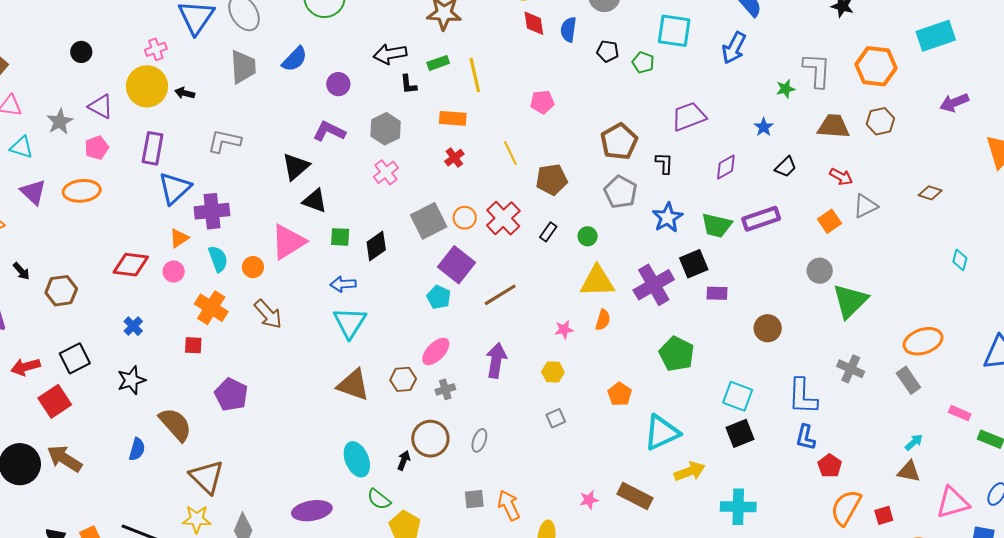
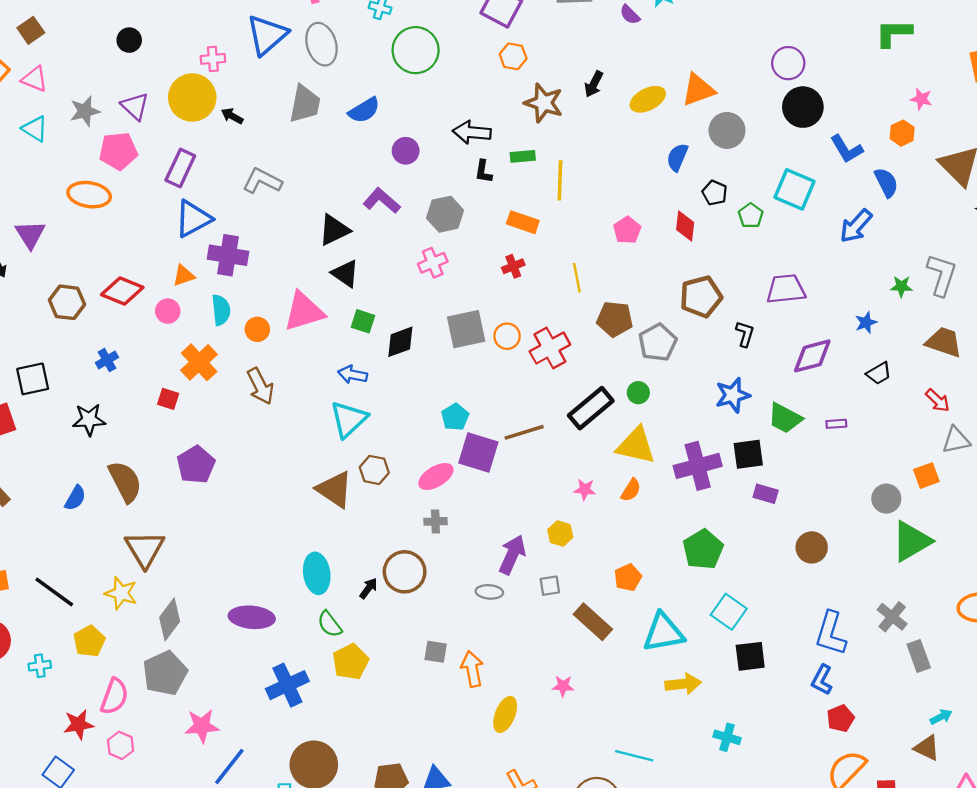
red diamond: (534, 23) -> (685, 226), moved
pink pentagon: (542, 102) -> (627, 230), turned 30
pink pentagon: (97, 148) -> (118, 151), size x1.4
purple diamond: (726, 167) -> (812, 356), size x1.4
purple triangle: (33, 192) -> (30, 234), moved
gray pentagon: (621, 192) -> (658, 342), moved
purple rectangle: (761, 219) -> (836, 424), size x0.5
orange square: (829, 221) -> (926, 476), moved
black rectangle: (548, 232) -> (591, 408), moved, size x2.0
purple square: (456, 265) -> (478, 453), moved, turned -36
brown hexagon: (61, 291) -> (67, 302), moved
purple arrow: (496, 360) -> (512, 555), moved
brown hexagon: (403, 379) -> (374, 470), moved
gray rectangle: (908, 380) -> (919, 656), moved
cyan square: (738, 396) -> (729, 612), moved
gray ellipse: (479, 440) -> (489, 592), moved, turned 60
brown rectangle: (635, 496) -> (593, 622), moved
cyan cross: (738, 507) -> (727, 737), size x0.7

